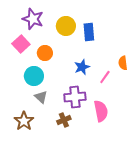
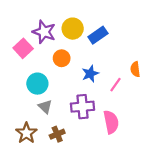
purple star: (33, 19) -> (44, 32), moved
blue rectangle: (89, 32) -> (98, 35), turned 60
orange circle: (45, 53) -> (62, 58), moved
brown cross: (64, 120) -> (57, 134), moved

